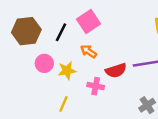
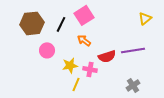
yellow star: (67, 71) -> (70, 65), moved
yellow line: (63, 104) -> (76, 84), moved

